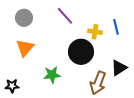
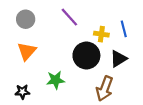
black triangle: (119, 68) -> (118, 59), moved
black star: (12, 86) -> (22, 92), moved

